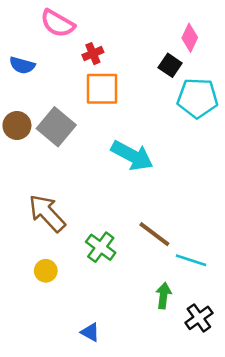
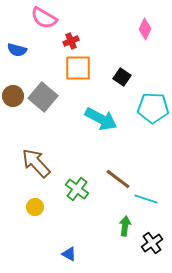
black square: (170, 65) -> (122, 77), moved
cyan pentagon: (198, 98) -> (153, 108), moved

